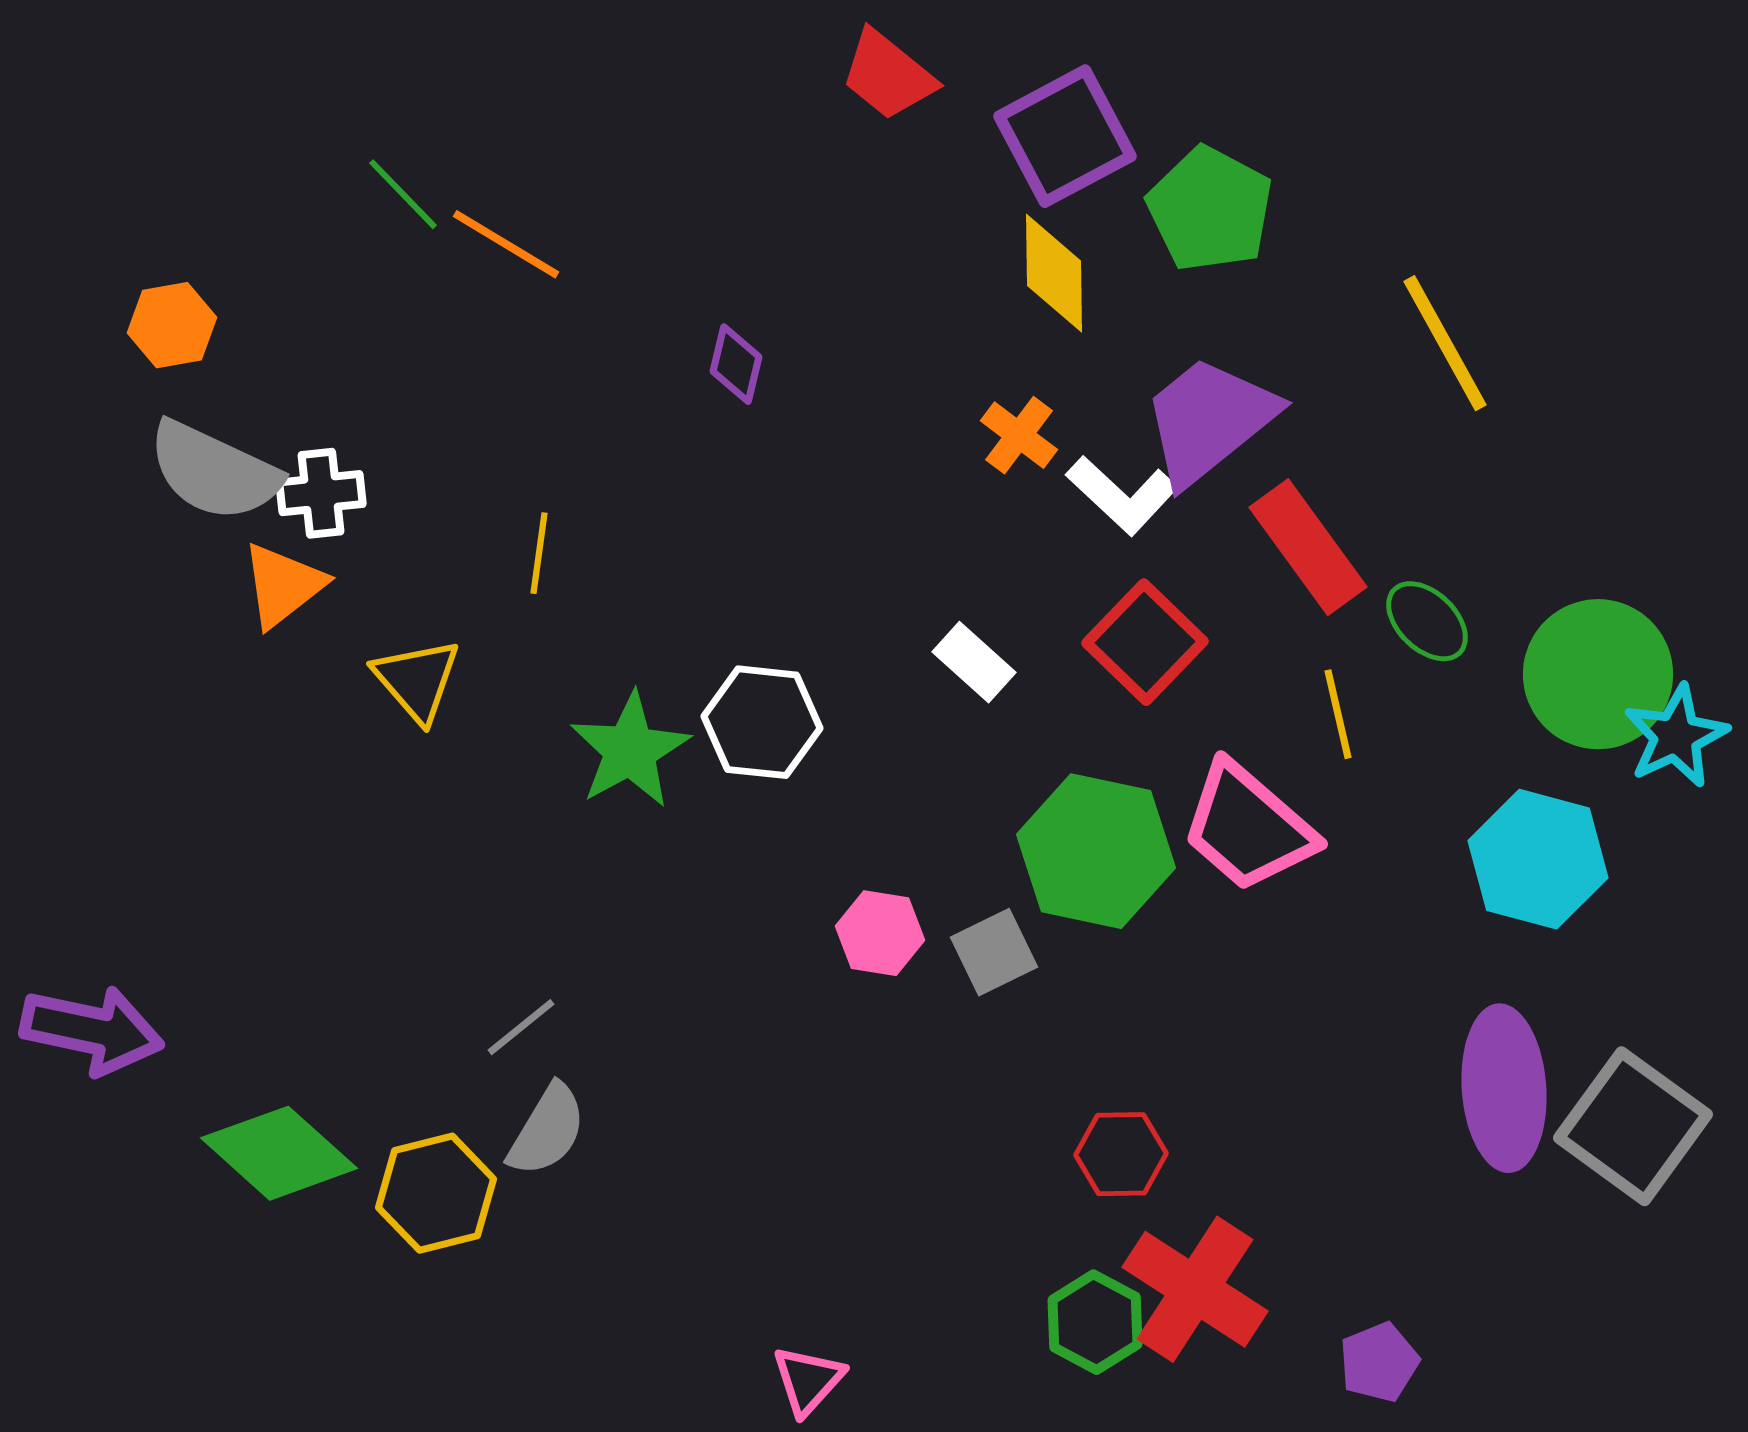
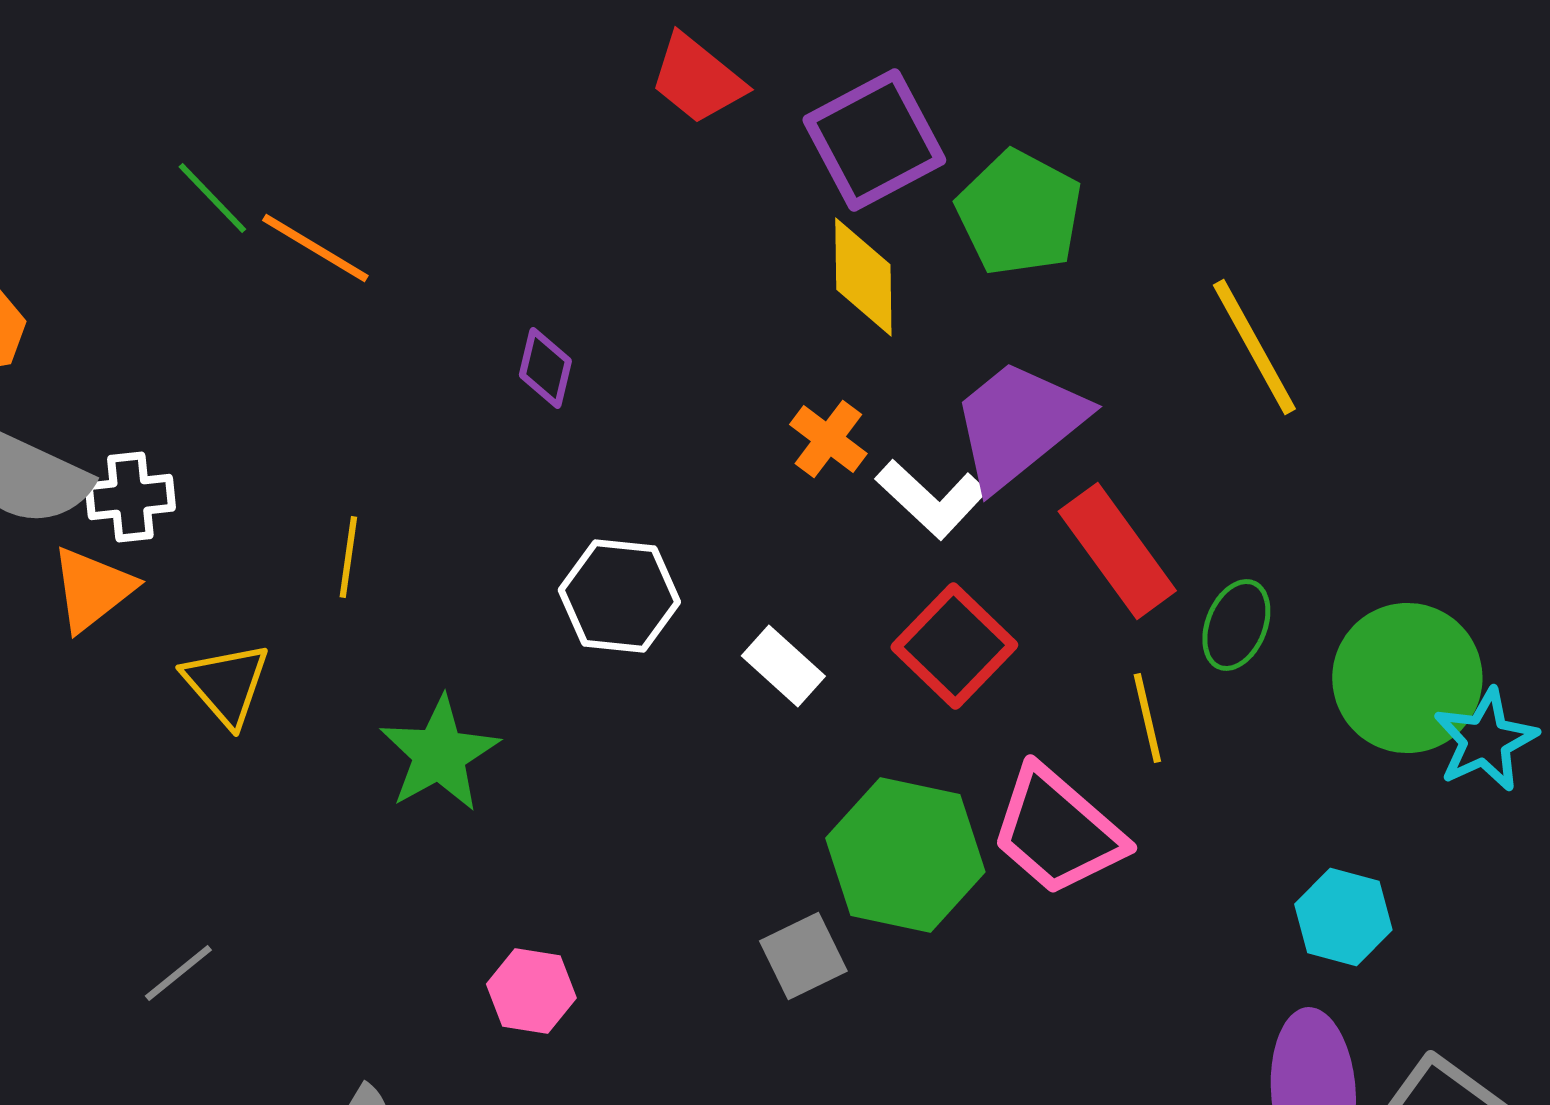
green ellipse: (1427, 621) -> (1236, 625), turned 68
white hexagon: (762, 722) -> (619, 596), moved
cyan hexagon: (1538, 859) -> (1343, 917), moved, size x0.7
pink hexagon: (880, 933) -> (531, 991), moved
gray line: (521, 1027) -> (178, 973), moved

